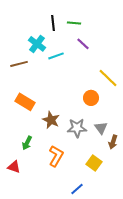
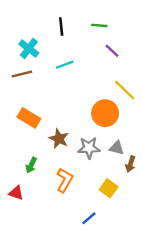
green line: (74, 23) -> (99, 25), moved
cyan cross: (37, 44) -> (29, 49), moved
purple line: (83, 44) -> (112, 51), moved
orange circle: (91, 98) -> (105, 113), size x1.5
gray triangle: (101, 128) -> (117, 148), turned -40

